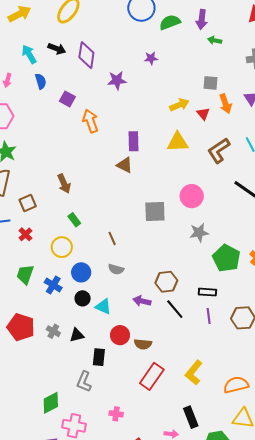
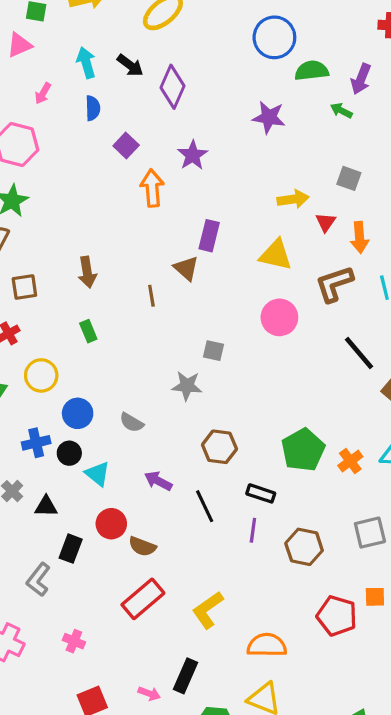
green arrow: (215, 40) -> (341, 111), moved
purple star: (151, 58) -> (269, 117), size x1.5
purple star: (117, 80) -> (193, 155), moved, turned 30
orange arrow: (225, 104) -> (360, 237), moved
pink circle: (192, 196) -> (279, 317), moved
gray square: (155, 211) -> (214, 351), size x0.6
gray star: (199, 233) -> (187, 386), moved
brown line: (112, 238) -> (151, 296), moved
yellow circle: (62, 247) -> (41, 375), moved
brown hexagon: (166, 282) -> (219, 447), moved
blue cross: (53, 285) -> (36, 443), moved, turned 30
black rectangle: (191, 417) -> (185, 676), turned 30

